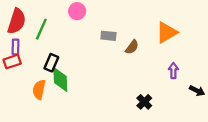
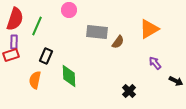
gray rectangle: (108, 36) -> (97, 32), size x1.5
purple arrow: (173, 71) -> (155, 63), turned -40
green diamond: (60, 79) -> (69, 76), moved

